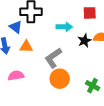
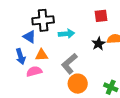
cyan arrow: (64, 27) -> (66, 34), moved
pink semicircle: (16, 76) -> (34, 71), moved

